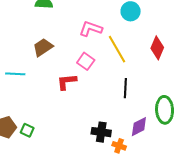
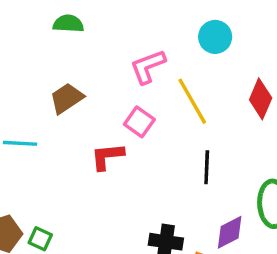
pink L-shape: (91, 29) -> (148, 67), turned -40

